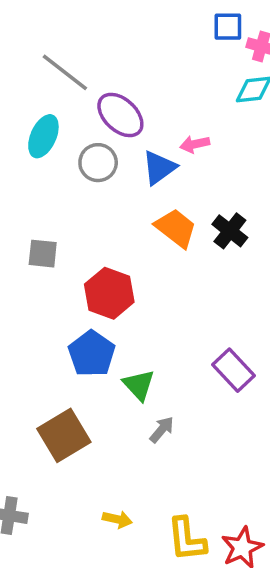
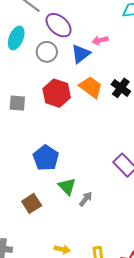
red hexagon: (109, 293) -> (57, 93), moved
green triangle: (139, 385) -> (67, 186), moved
brown square: (64, 435) -> (32, 203), size x0.7

